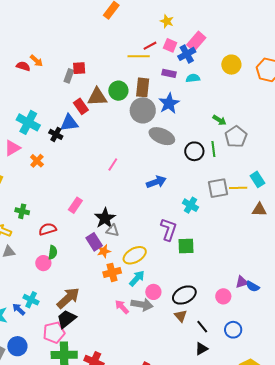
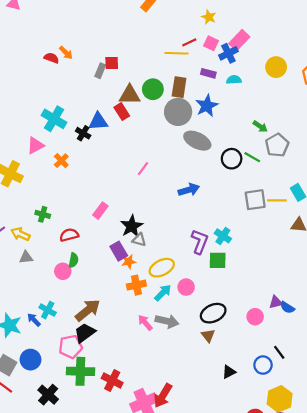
red rectangle: (81, 106) -> (122, 112), moved
green line: (213, 149) -> (252, 157), turned -56
cyan cross: (190, 205) -> (223, 236), moved
pink circle: (153, 292) -> (186, 287), moved
black line: (202, 327) -> (279, 352), moved
blue circle: (233, 330) -> (263, 365), moved

